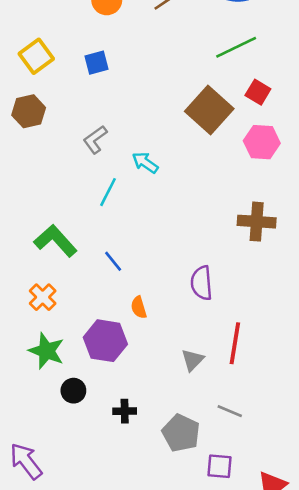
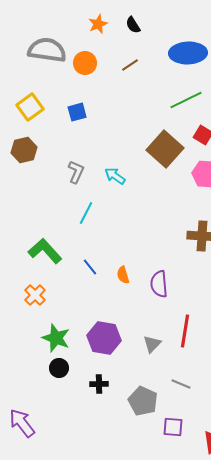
gray L-shape: (95, 140) -> (76, 172), turned 150
cyan arrow: (145, 163) -> (115, 176), moved
orange semicircle: (139, 307) -> (123, 275), moved
purple hexagon: (105, 341) -> (104, 338), moved
green star: (46, 351) -> (56, 338), moved

